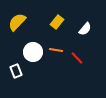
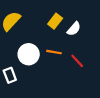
white semicircle: (85, 29) -> (74, 29), moved

